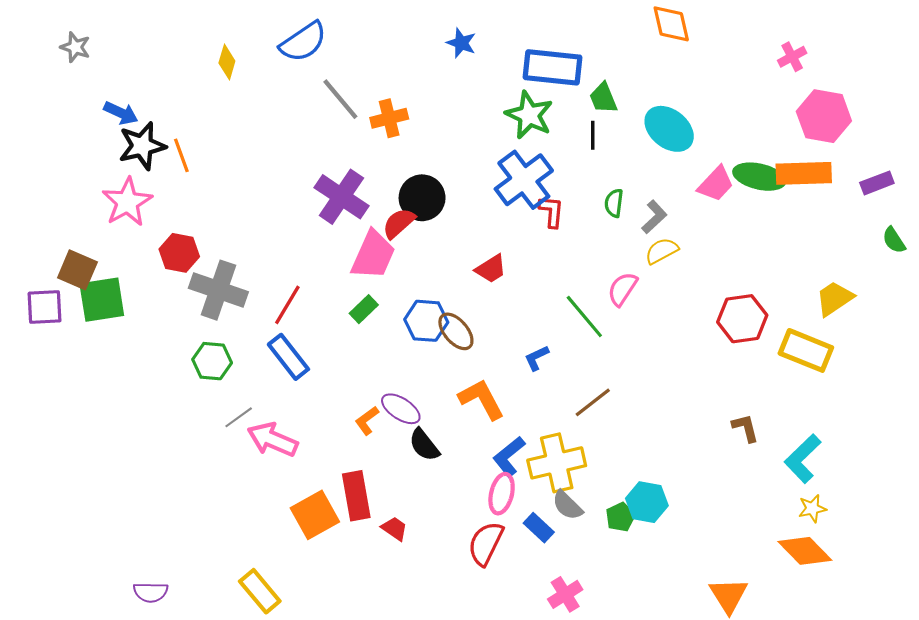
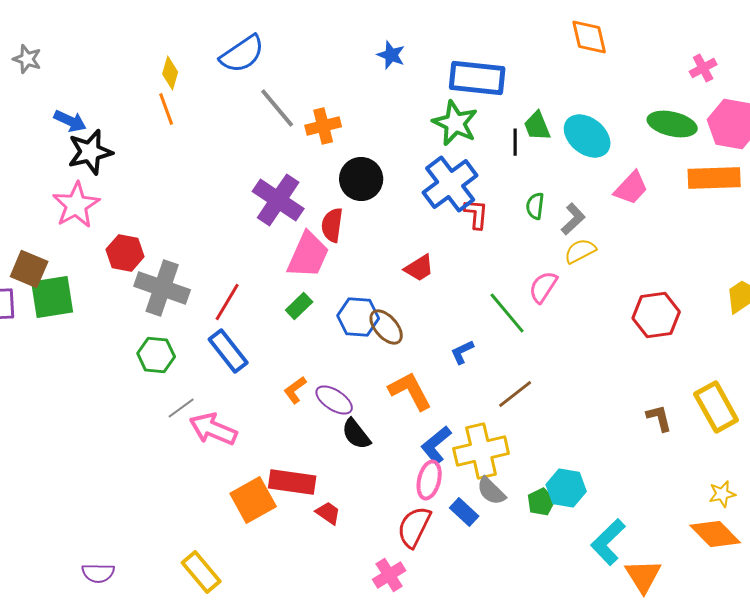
green trapezoid: (603, 98) -> (537, 126), moved
orange line: (181, 155) -> (166, 109), moved
green ellipse: (759, 177) -> (672, 124), moved
black circle: (422, 198) -> (361, 179), moved
red semicircle: (399, 223) -> (332, 225), turned -40
yellow rectangle: (806, 350) -> (716, 407), moved, turned 39
orange L-shape: (367, 420) -> (295, 390), moved
cyan L-shape: (803, 459) -> (608, 542), moved
red rectangle: (356, 496) -> (292, 482), turned -72
pink cross: (565, 594) -> (389, 575), moved

